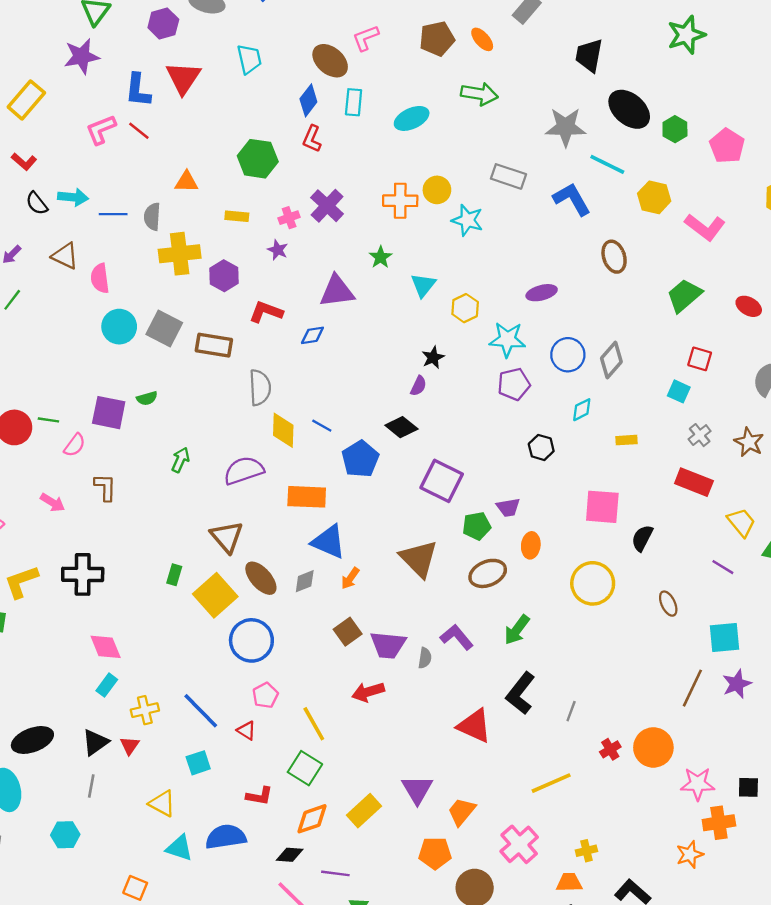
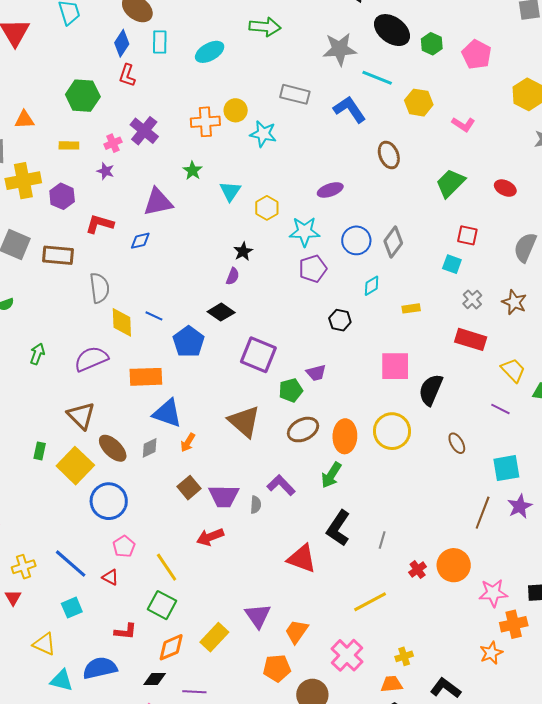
pink L-shape: (705, 227) -> (463, 124), size x0.7
black semicircle: (642, 538) -> (431, 390), size x1.4
orange ellipse: (531, 545) -> (345, 436), moved, size x1.5

